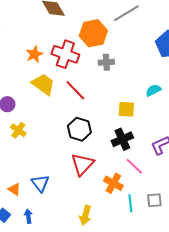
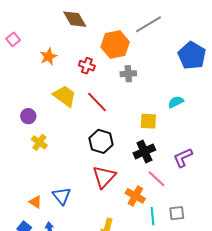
orange star: (34, 54) -> (48, 57), moved
red cross: (65, 54) -> (87, 66), size x0.6

